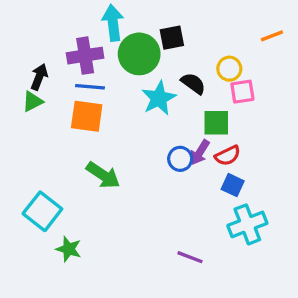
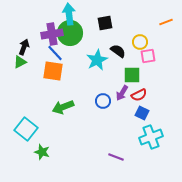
green circle: (139, 54) -> (70, 33), moved
blue line: (90, 87) -> (55, 53), turned 42
blue circle: (180, 159) -> (103, 101), moved
green arrow: (103, 175) -> (63, 107), turned 125

